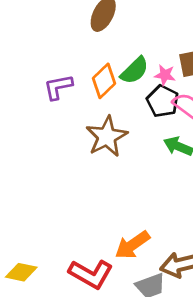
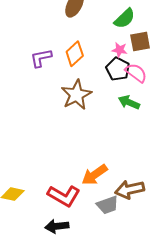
green semicircle: (135, 70) -> (125, 18), moved

